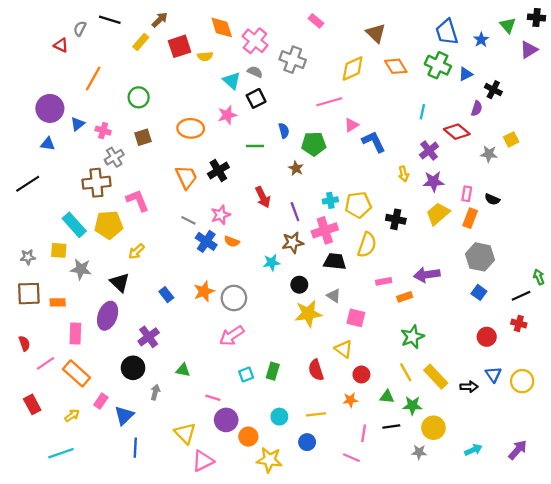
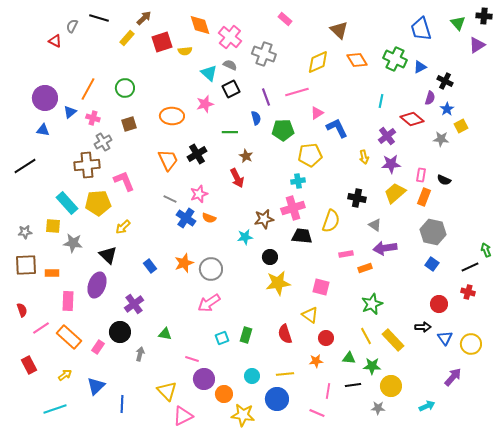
blue trapezoid: (447, 32) -> (421, 29), moved
blue star: (481, 40) -> (447, 109), moved
orange line: (93, 78) -> (88, 89), moved
brown star: (296, 168) -> (246, 156), moved
yellow pentagon: (358, 205) -> (310, 155), moved
purple line: (295, 212) -> (266, 97), moved
gray triangle: (334, 296) -> (375, 225), moved
black arrow: (469, 387) -> (423, 327), moved
pink rectangle: (101, 401) -> (98, 347), moved
blue triangle: (124, 415) -> (96, 386), moved
blue circle: (307, 442) -> (277, 399), size x1.5
purple arrow: (518, 450) -> (453, 377), moved

